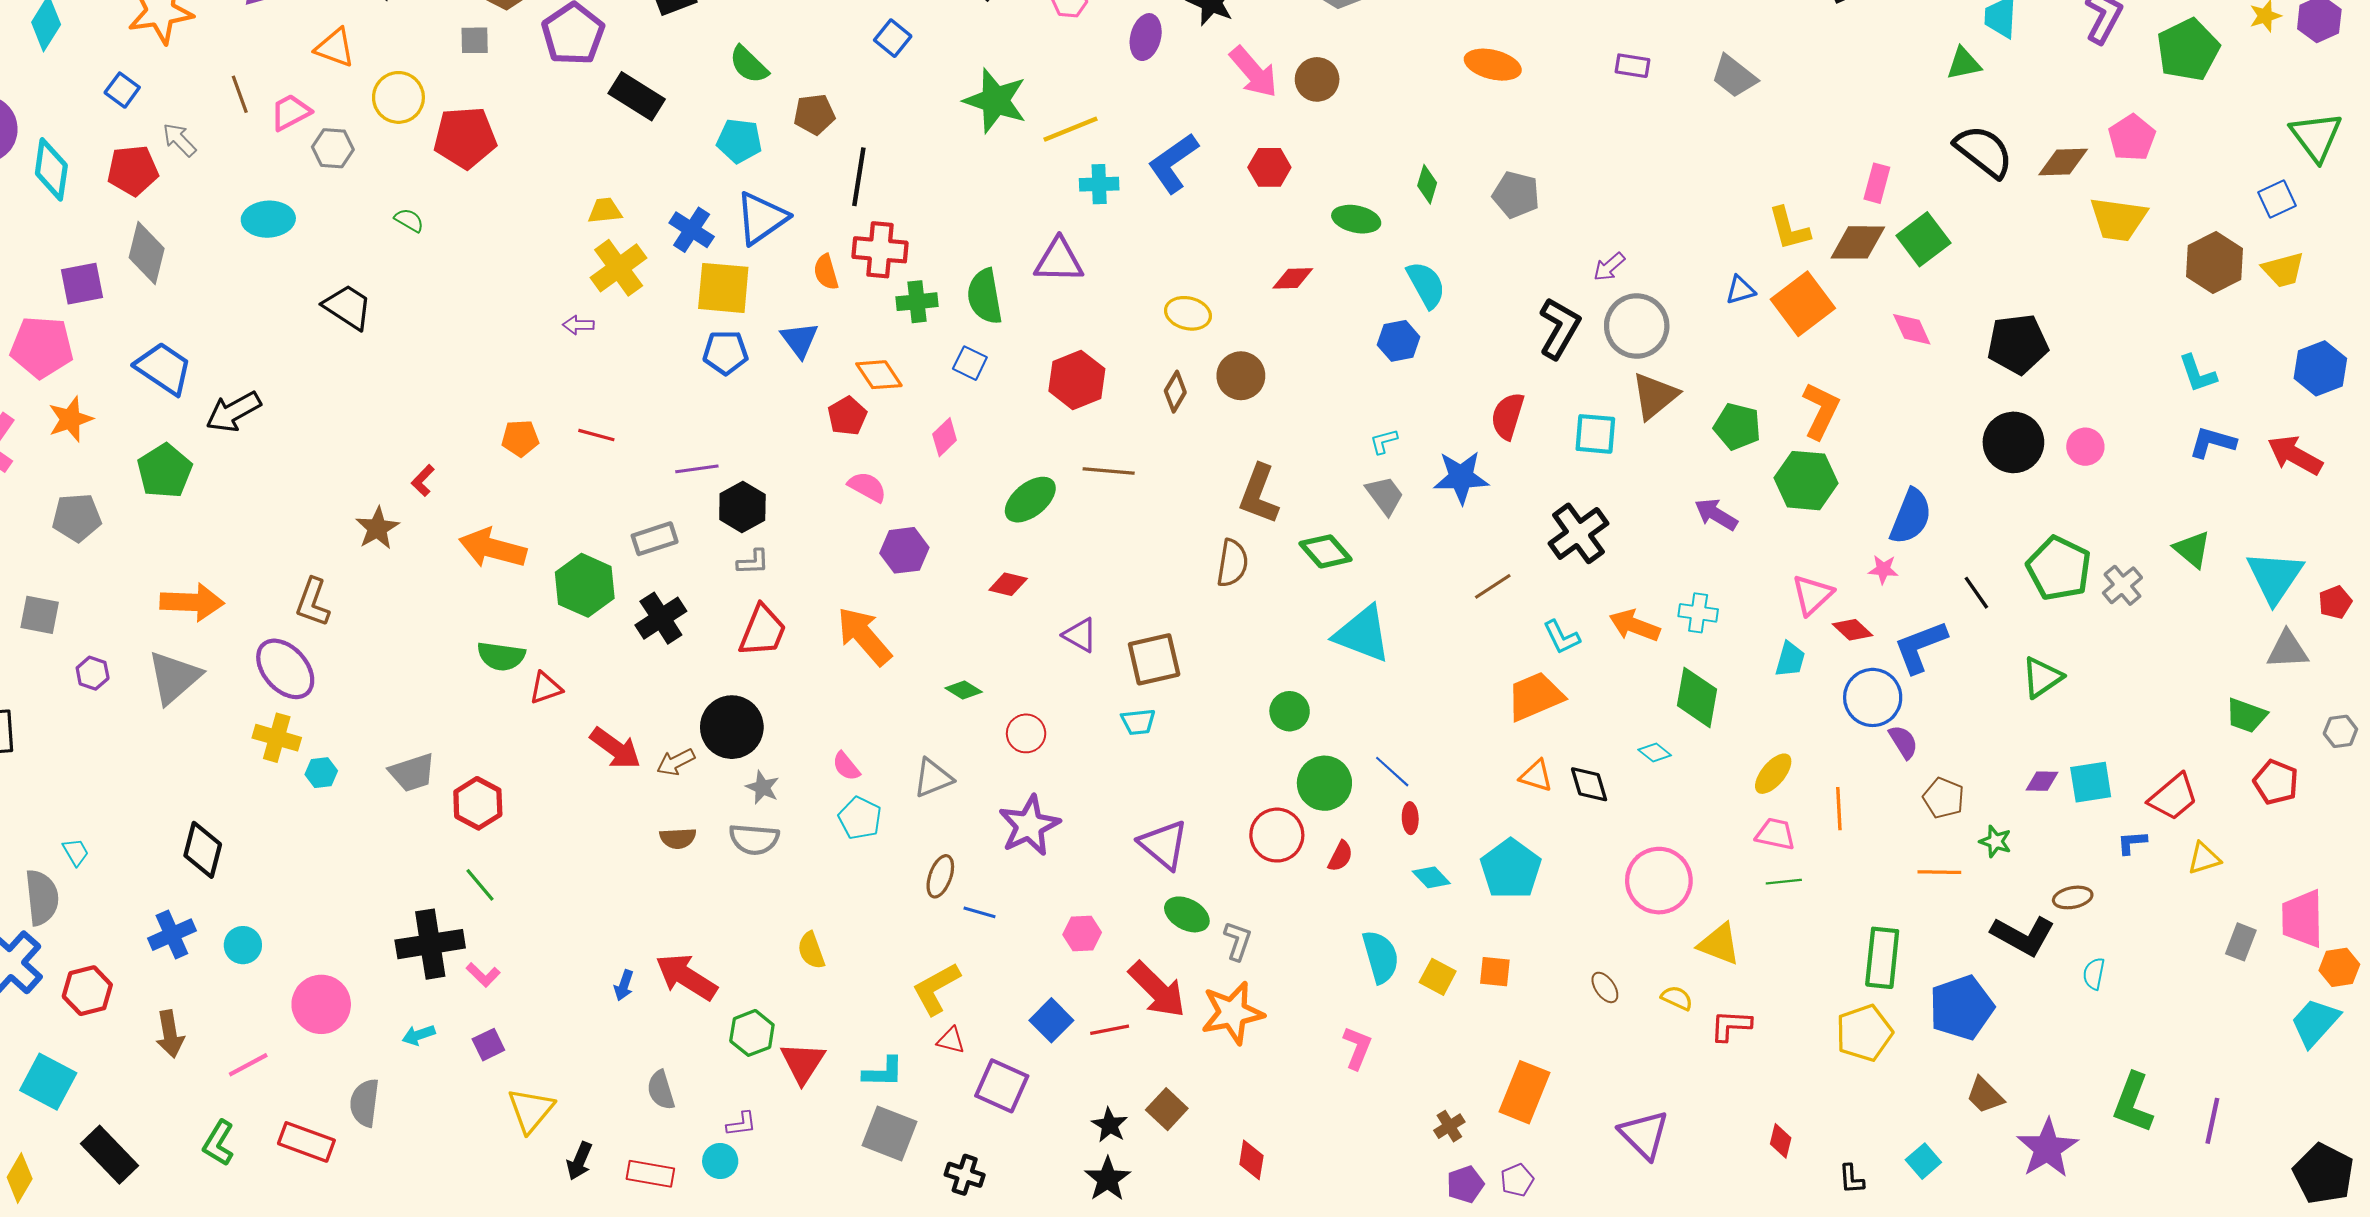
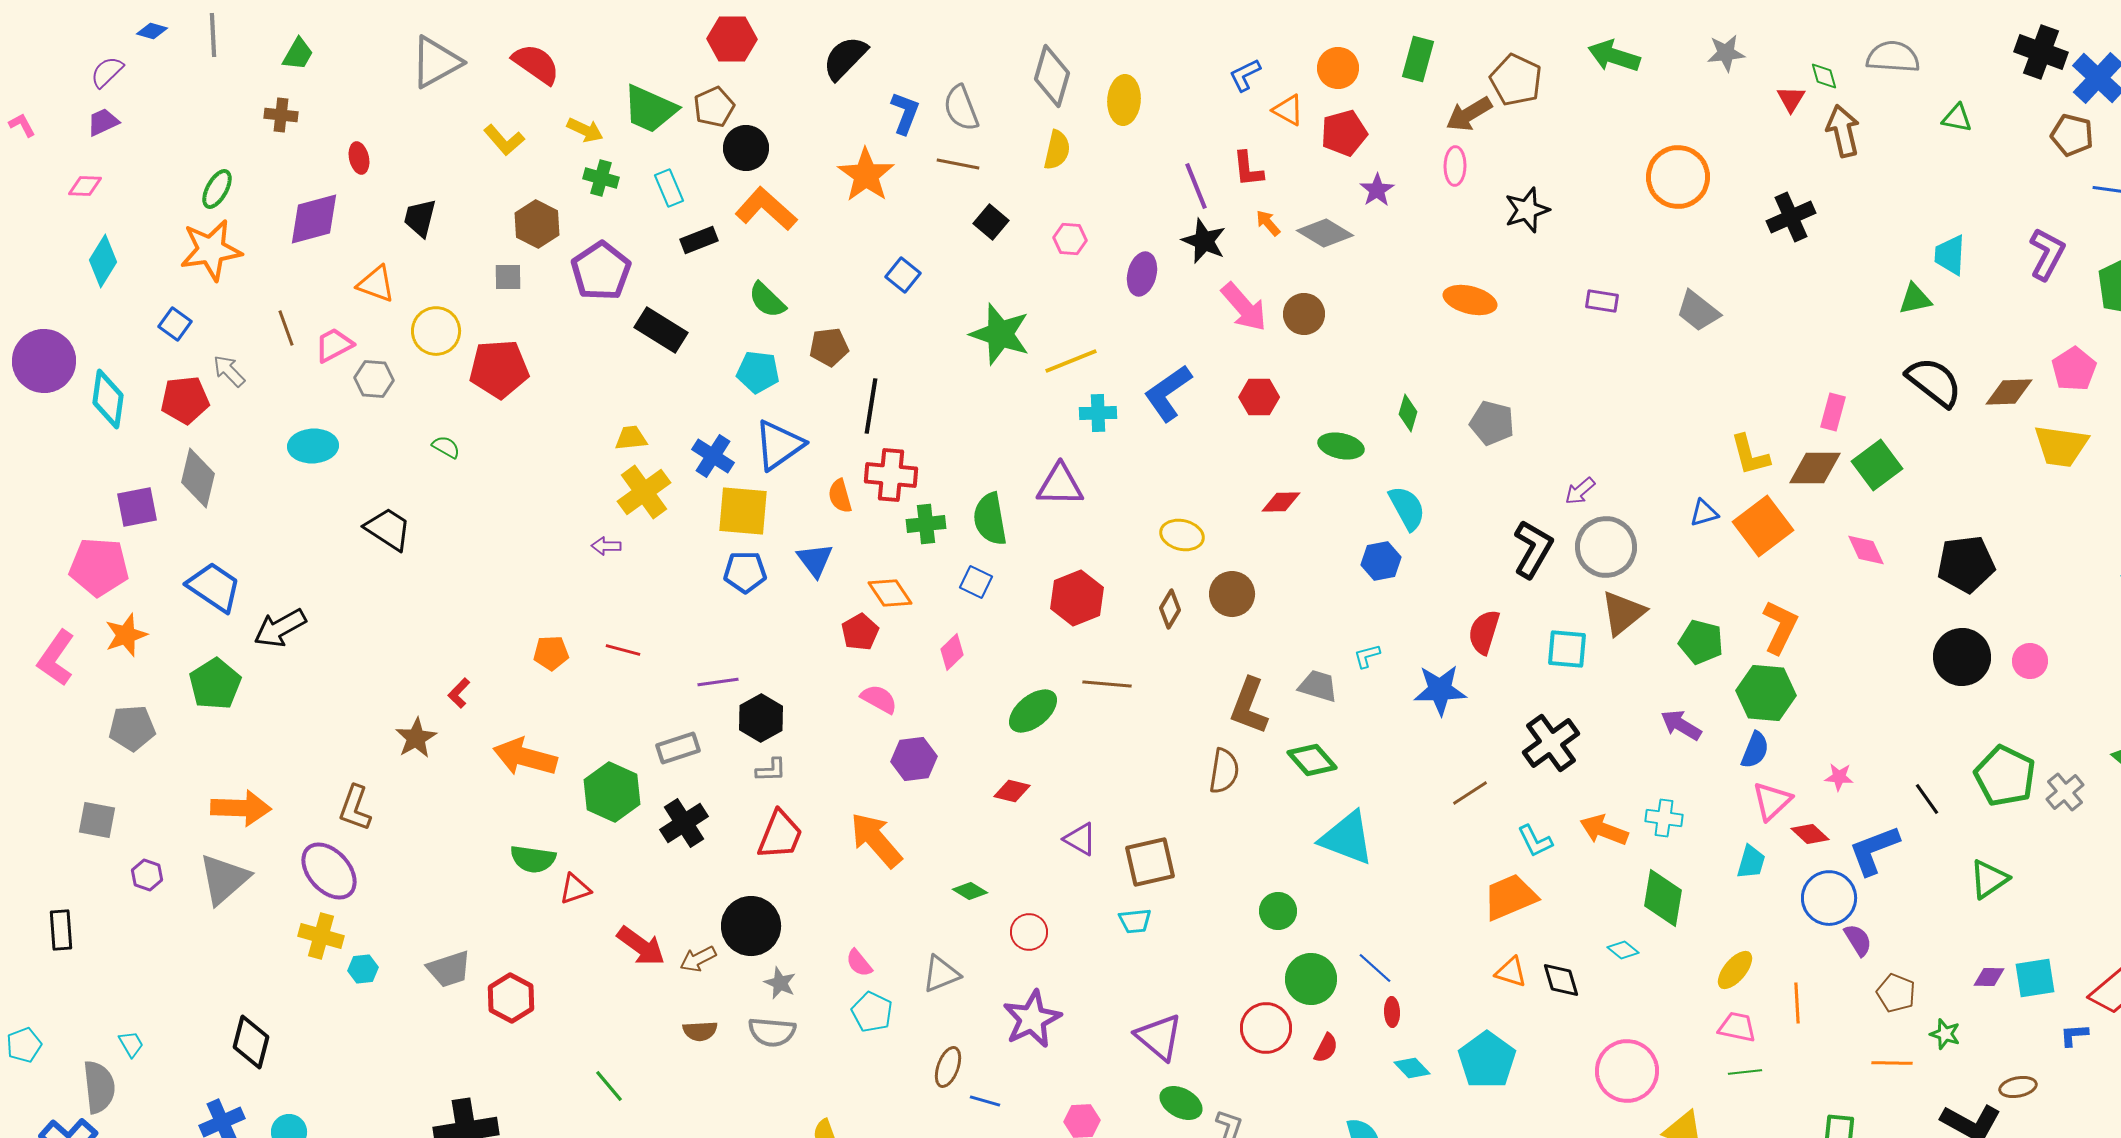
gray trapezoid: (1385, 495) -> (1318, 686), moved, turned -36
blue semicircle: (1911, 517) -> (1755, 750), moved, size x0.7
green line: (480, 885) -> (609, 1086), moved

